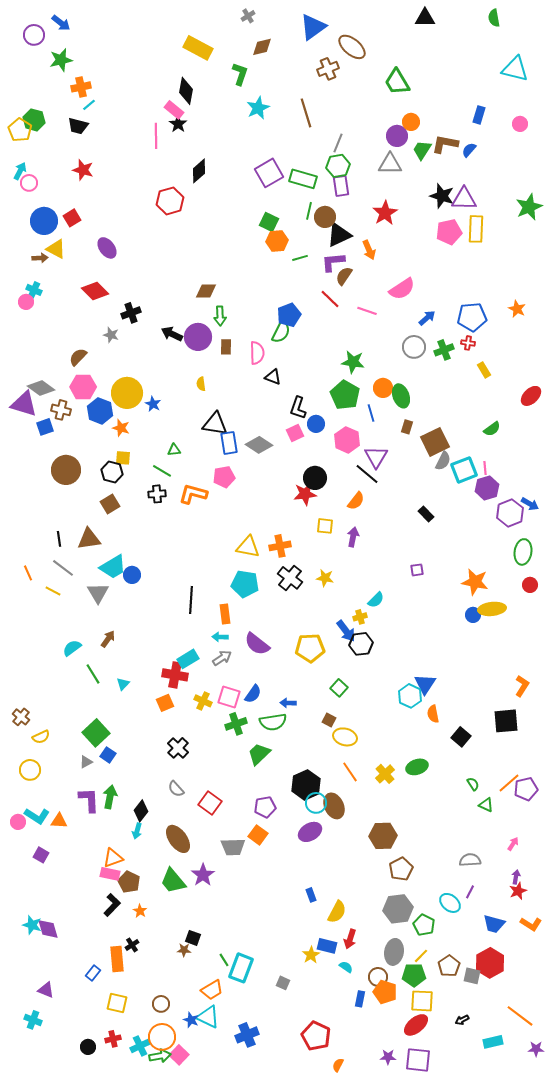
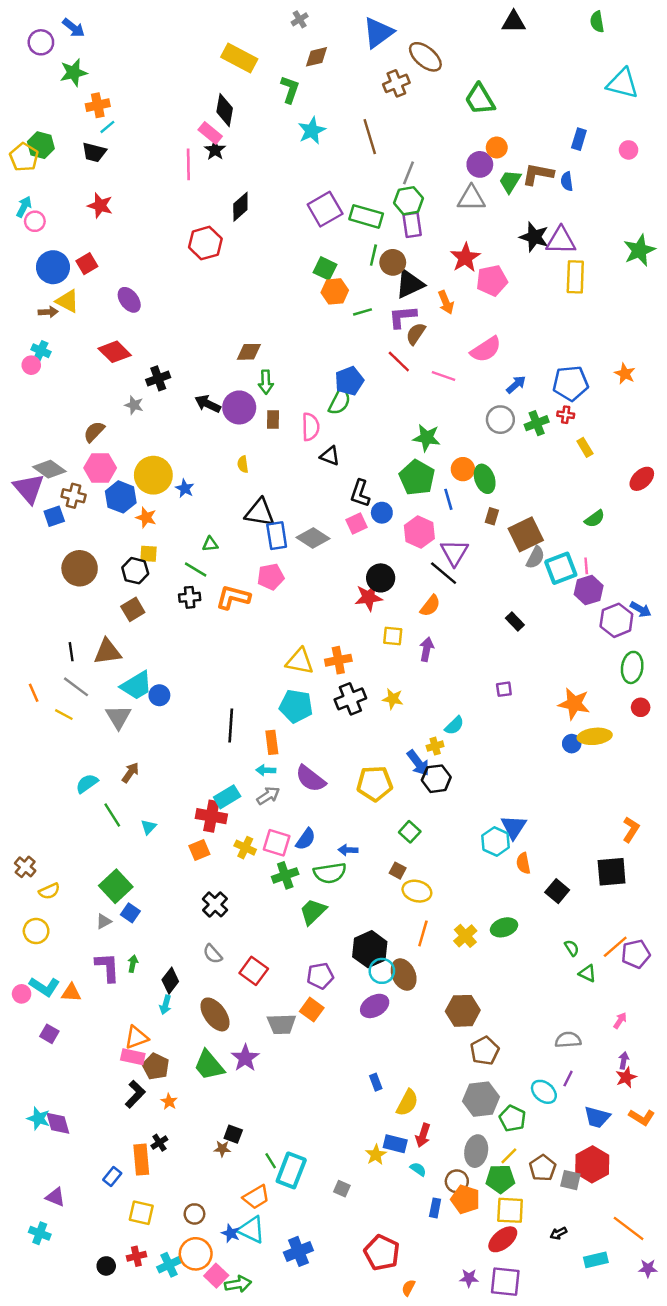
blue semicircle: (469, 150) -> (567, 181), turned -49
pink pentagon: (449, 232) -> (492, 281), moved
purple triangle: (24, 404) -> (29, 488), turned 32
black cross: (290, 578) -> (350, 699), turned 30
orange line: (350, 772) -> (423, 933), turned 50
green arrow: (110, 797) -> (133, 964), size x0.6
green arrow: (160, 1056) -> (238, 1284), moved

